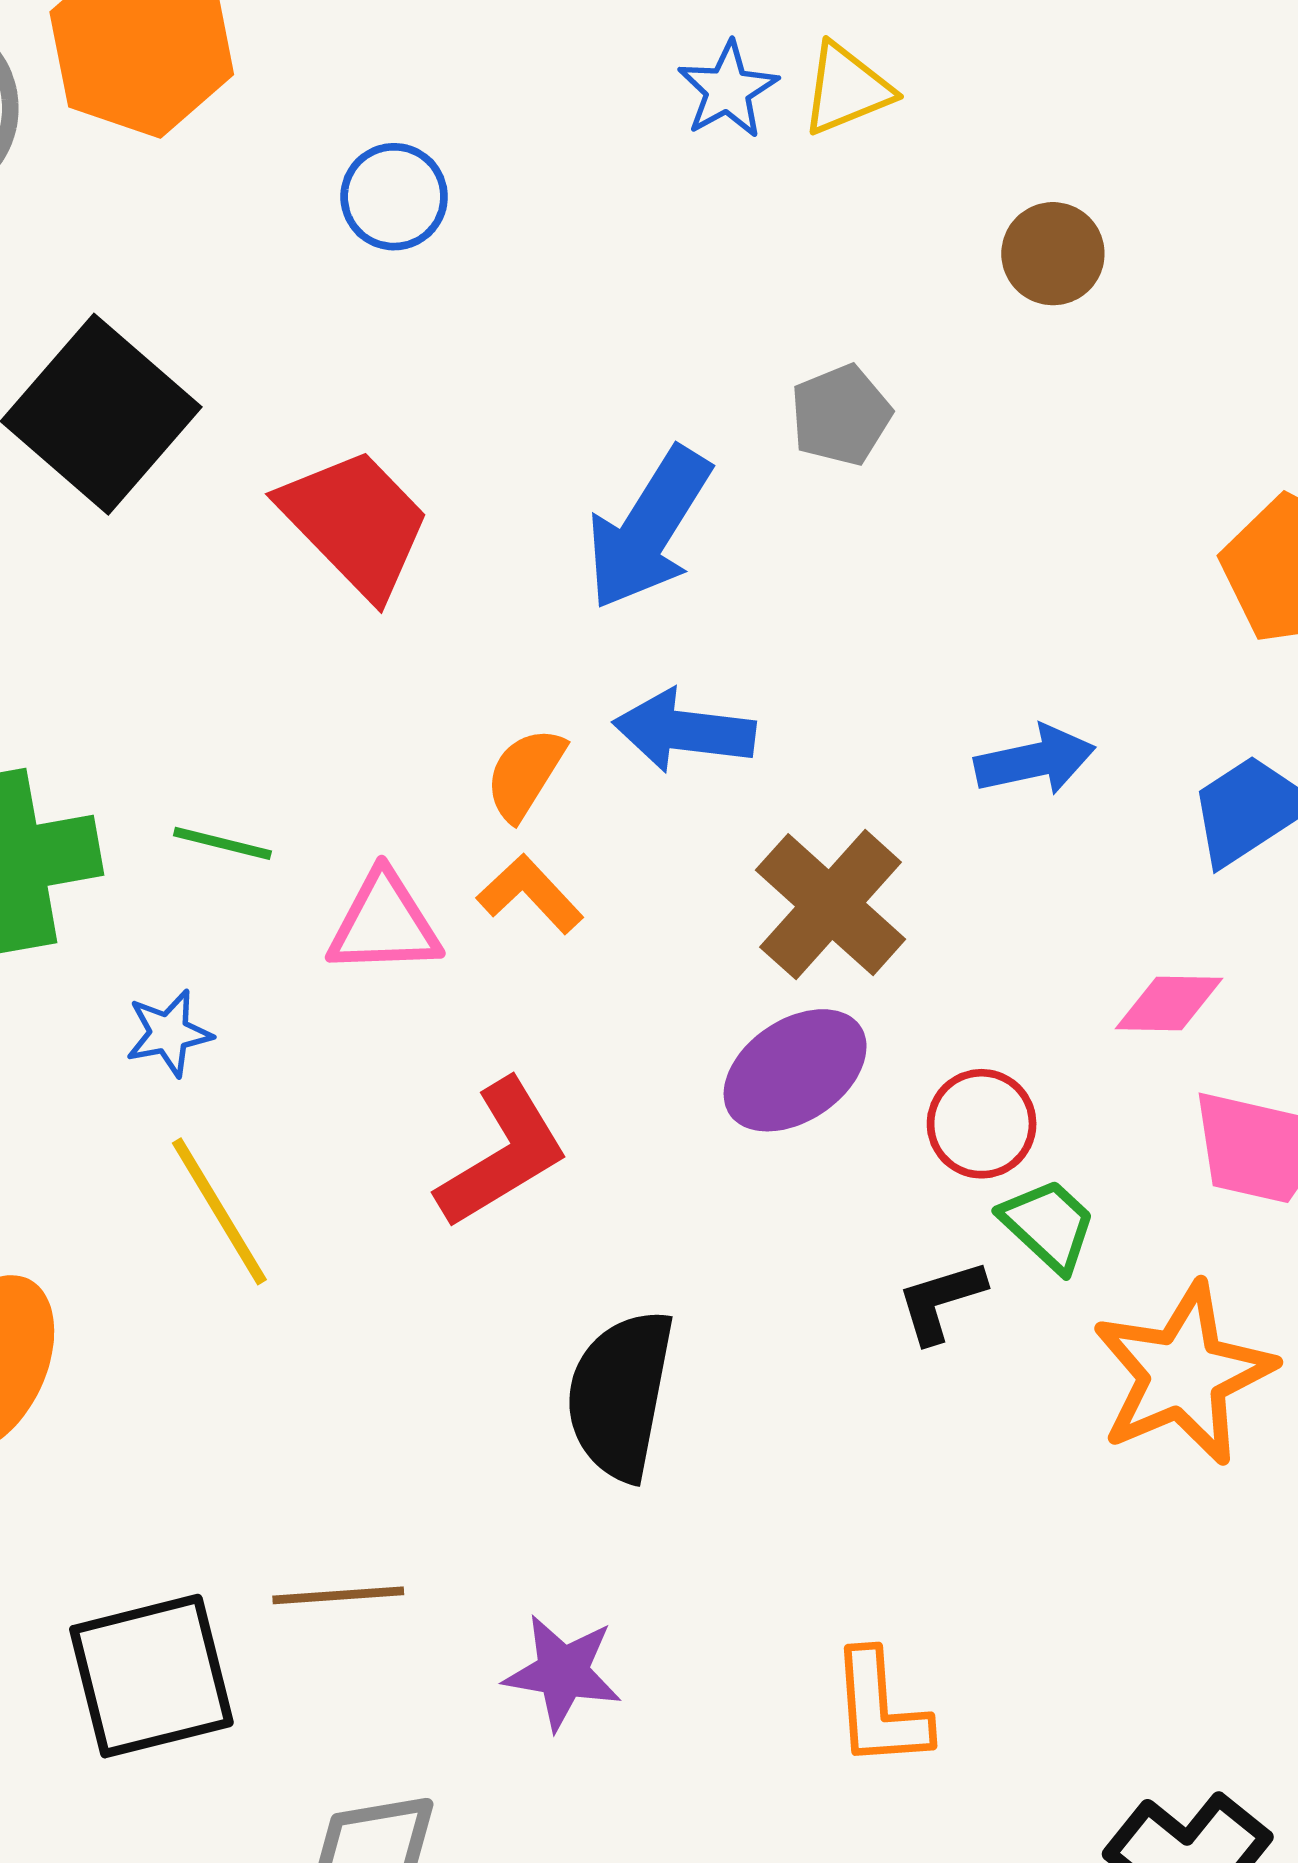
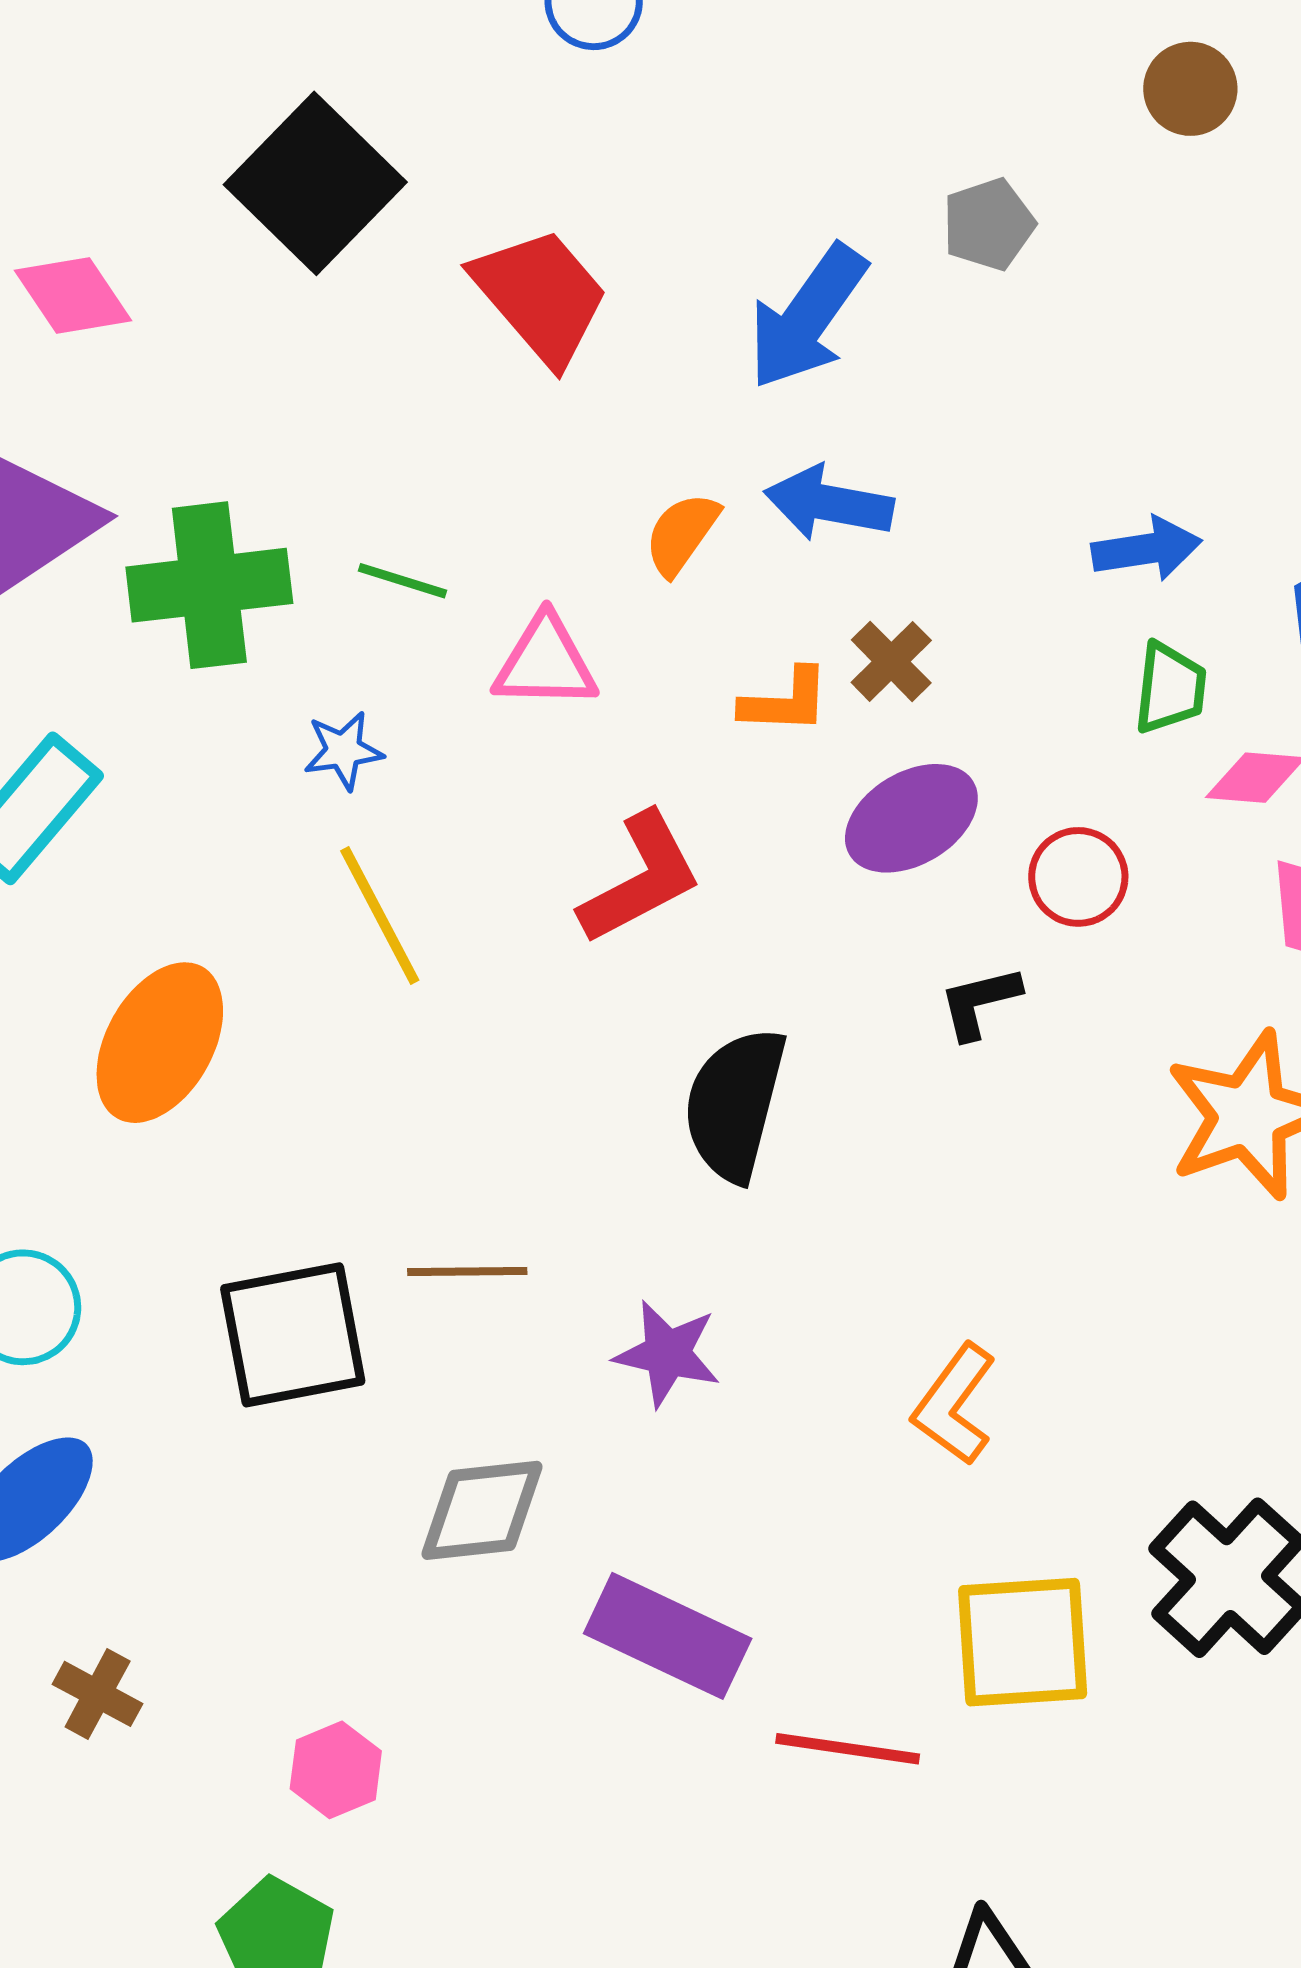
orange L-shape: (530, 894) -> (785, 701), moved, turned 132
brown cross: (831, 905) -> (891, 661), moved, size x0.6
green trapezoid: (1048, 1225) -> (1170, 688), moved, turned 50
black L-shape: (941, 1301) -> (980, 1002), moved
orange L-shape: (880, 1709) -> (954, 1404), turned 37

